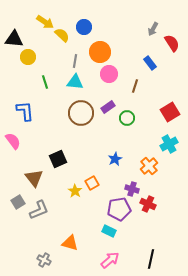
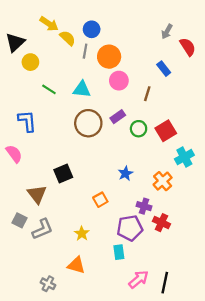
black triangle: (14, 39) -> (15, 42), turned -48
gray line: (75, 61) -> (85, 51), moved
green line: (45, 82) -> (49, 89), turned -40
red square: (170, 112) -> (166, 131), moved
yellow star: (75, 191) -> (82, 233), moved
gray square: (18, 202) -> (20, 220), turned -32
cyan rectangle: (109, 231) -> (119, 252), turned 56
pink arrow: (110, 260) -> (139, 279), moved

